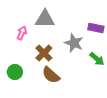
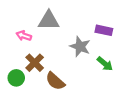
pink arrow: (22, 33) -> (24, 36), turned -96
brown cross: (44, 53) -> (35, 63), moved

